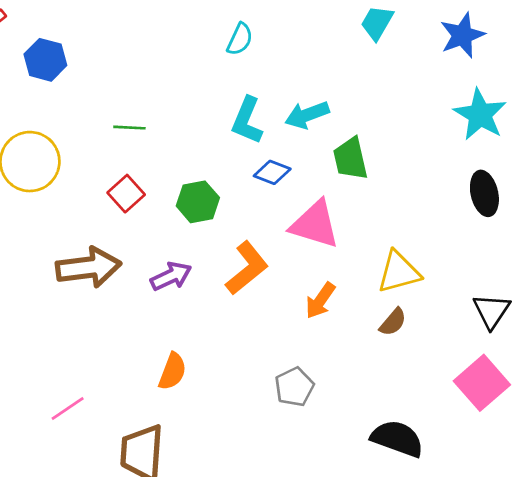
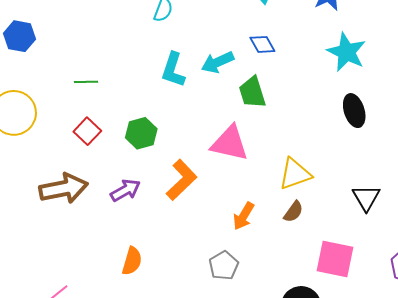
blue diamond: (272, 172) -> (262, 44), moved, turned 44
orange arrow: (320, 300) -> (244, 216), moved
pink square: (482, 383) -> (335, 259), moved, turned -33

